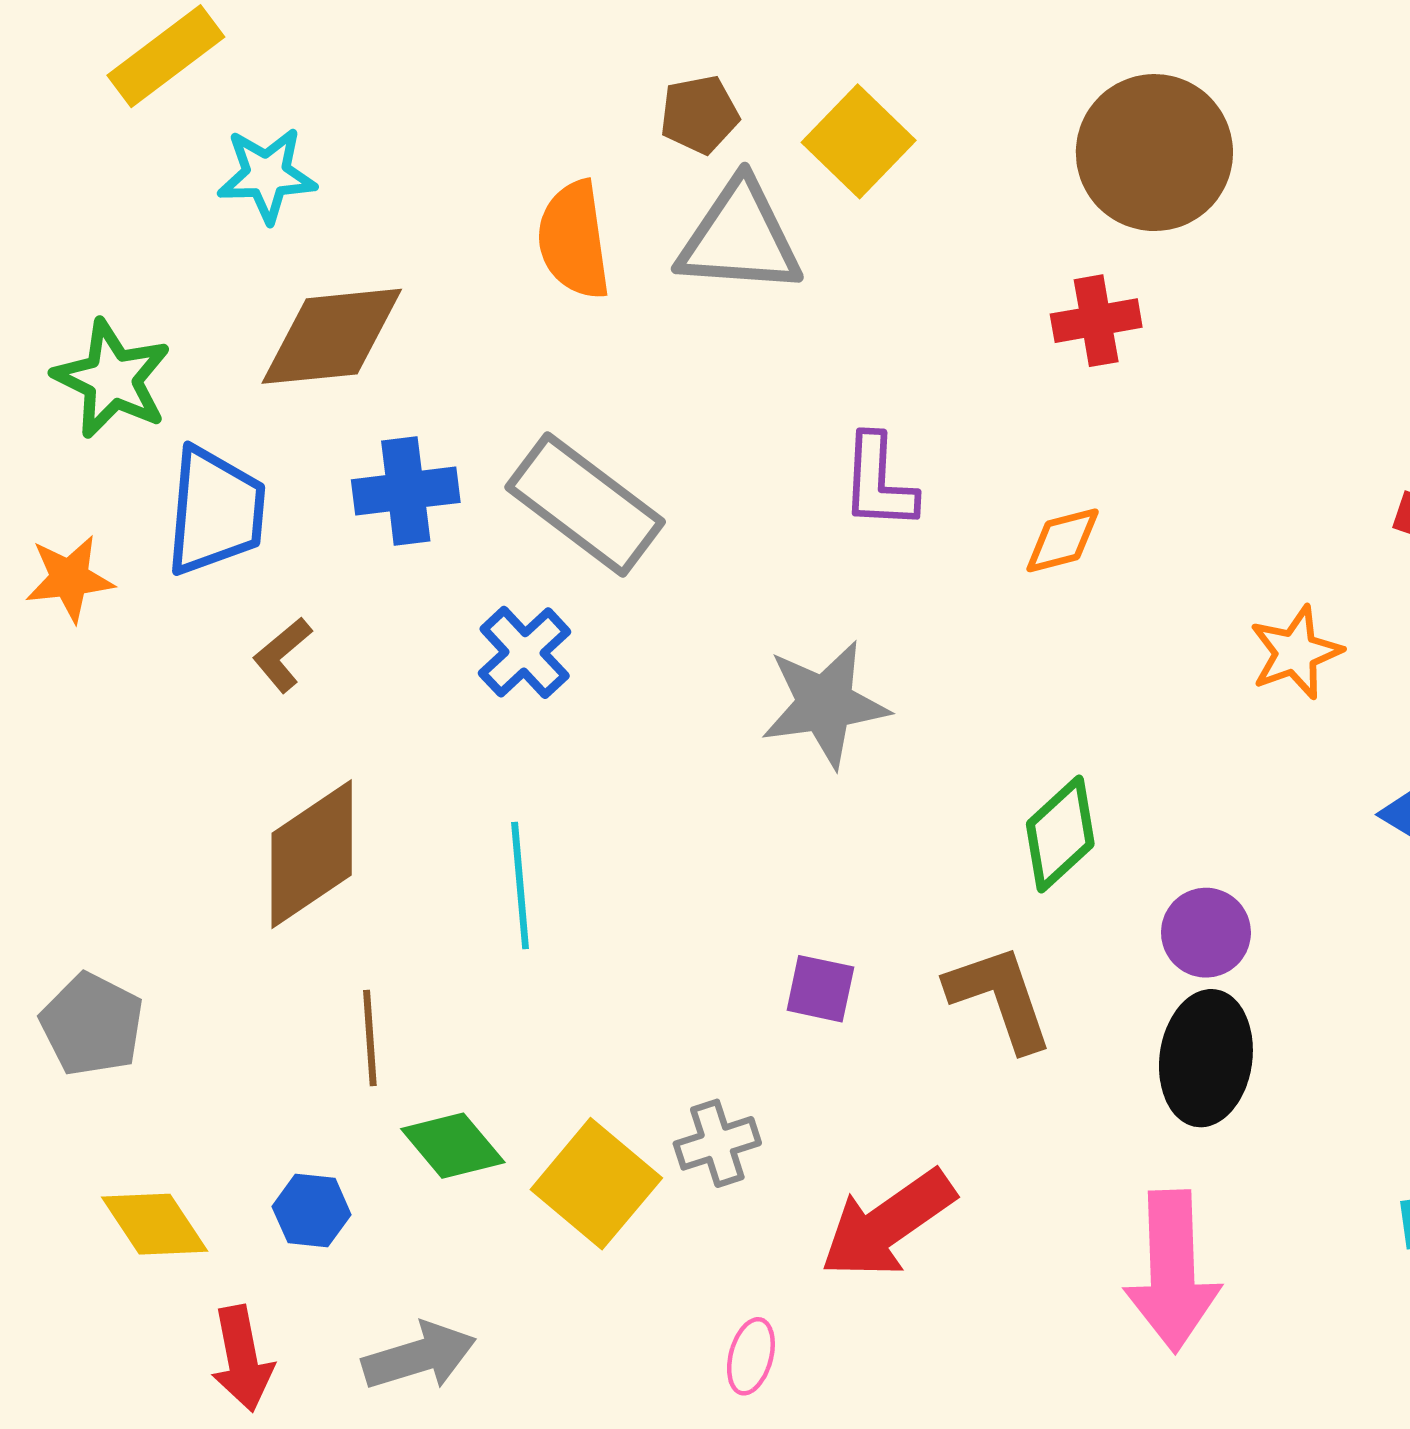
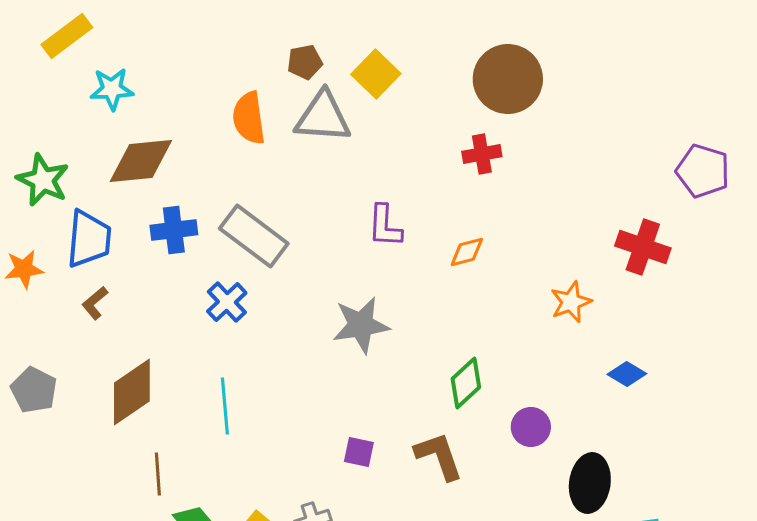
brown L-shape: (282, 655) -> (95, 303), moved
gray pentagon: (92, 1025) -> (34, 390), moved
black ellipse: (1206, 1058) -> (590, 483), moved

